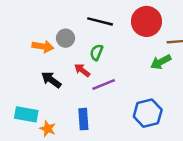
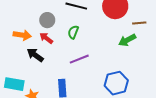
orange arrow: (43, 46) -> (22, 35), moved
red arrow: (82, 70) -> (46, 38), moved

